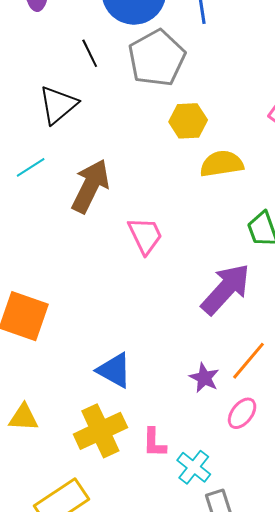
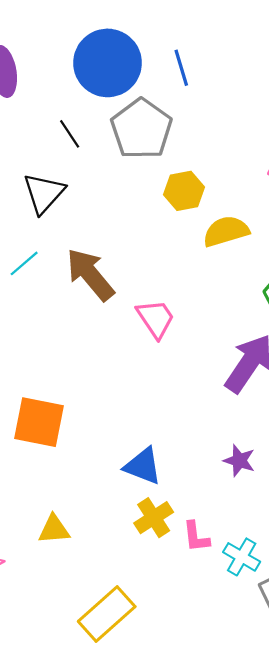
brown arrow: (90, 186) -> (90, 274), turned -58
yellow cross: (100, 431) -> (154, 518), moved, size x0.7

